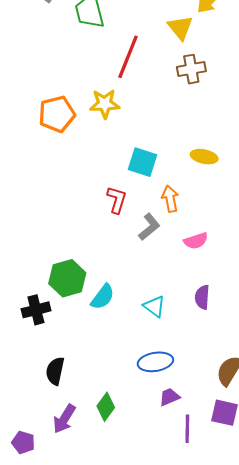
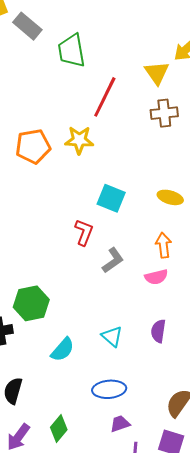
orange arrow: (170, 199) -> (163, 245), moved
cyan semicircle: (103, 297) -> (63, 350), moved

